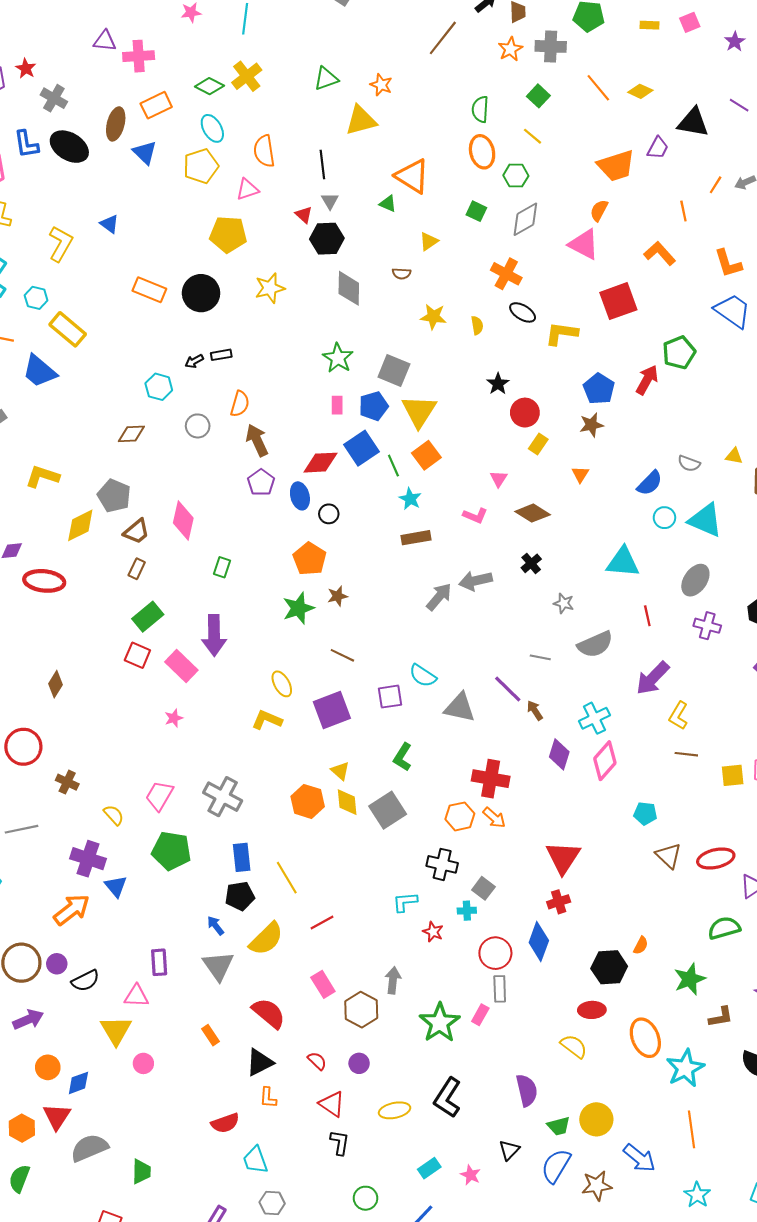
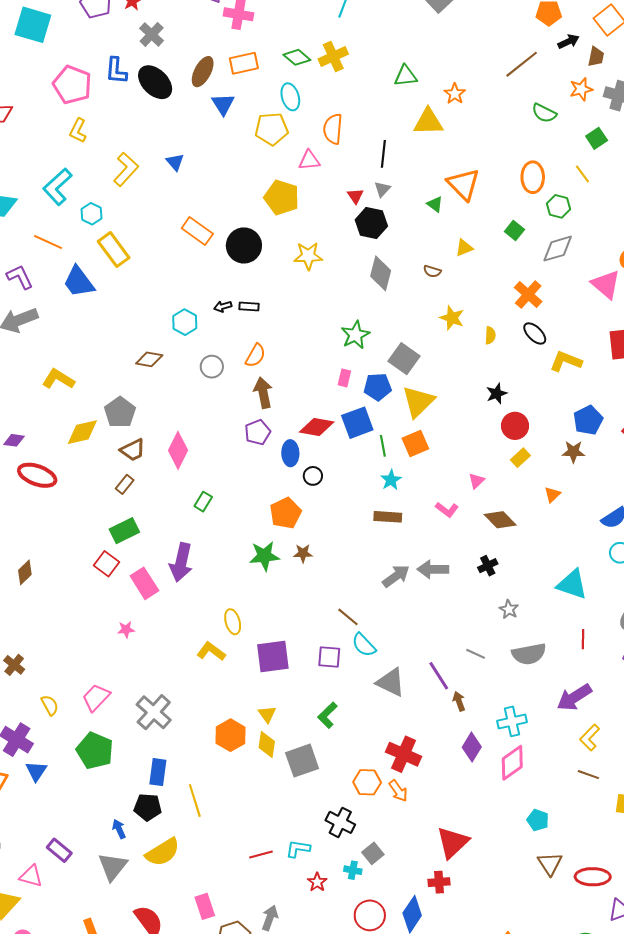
green semicircle: (480, 109) -> (544, 113), moved, turned -80
brown line: (342, 655) -> (348, 617), moved
red line: (322, 923) -> (261, 854), moved
purple rectangle: (159, 962) -> (59, 850), turned -60

